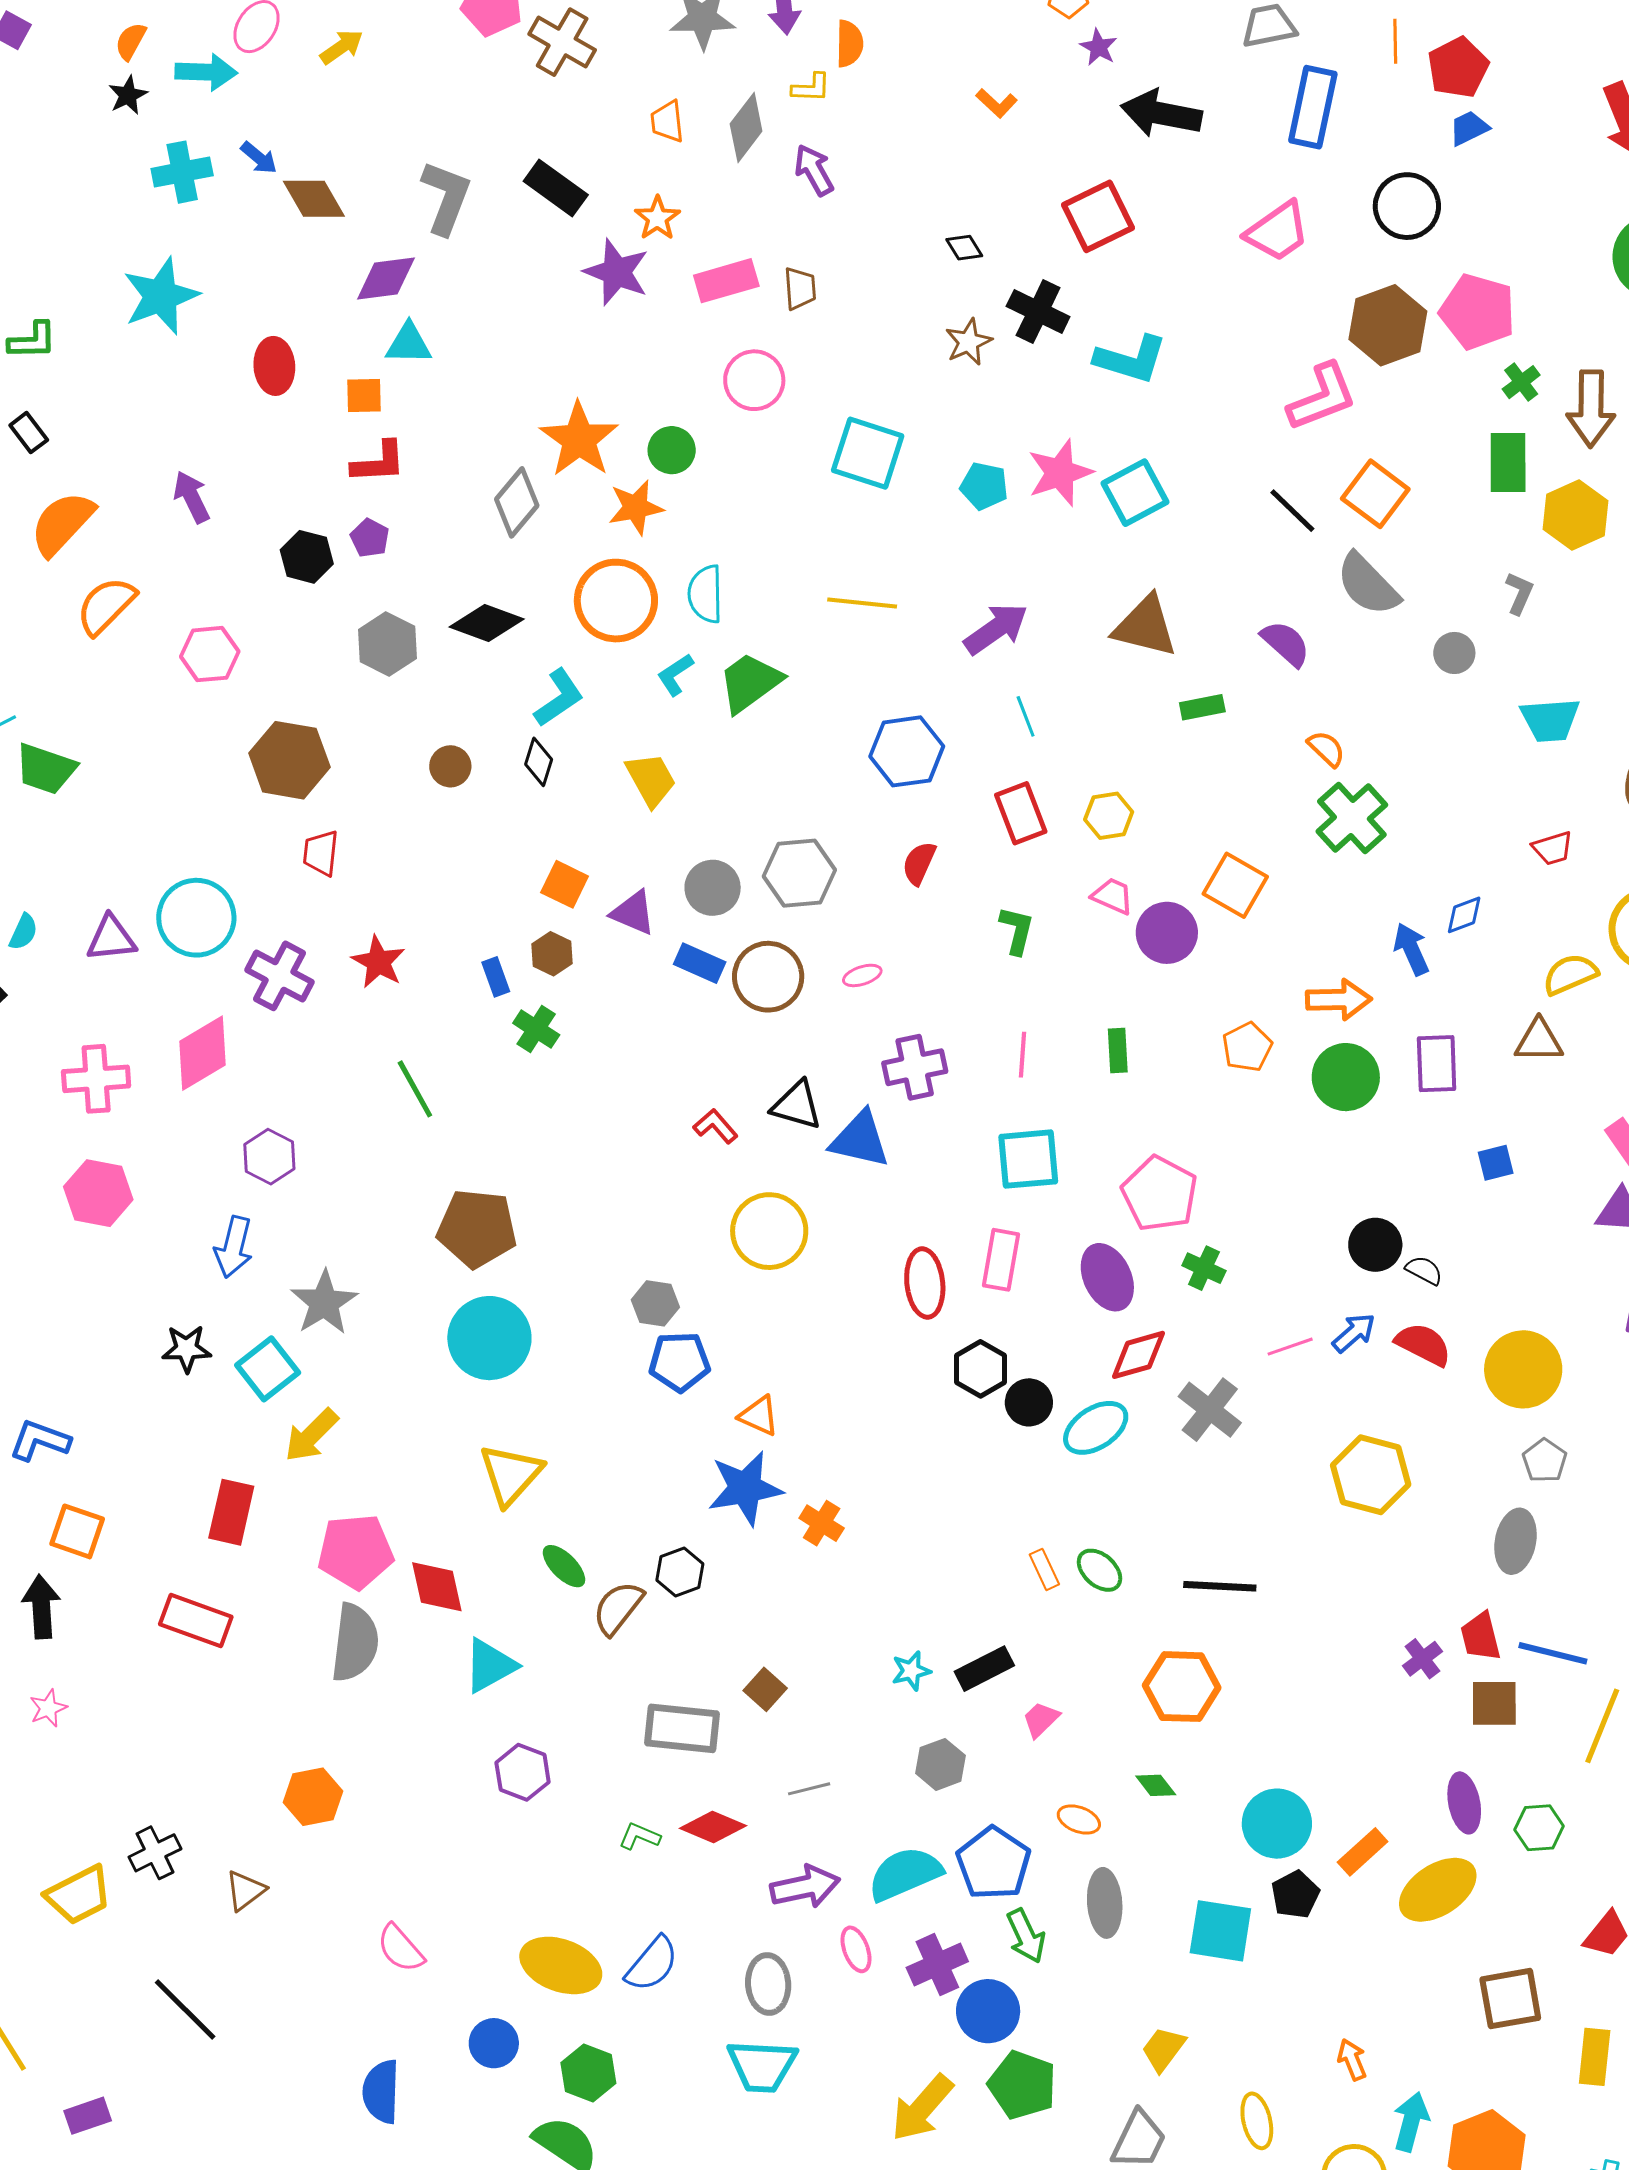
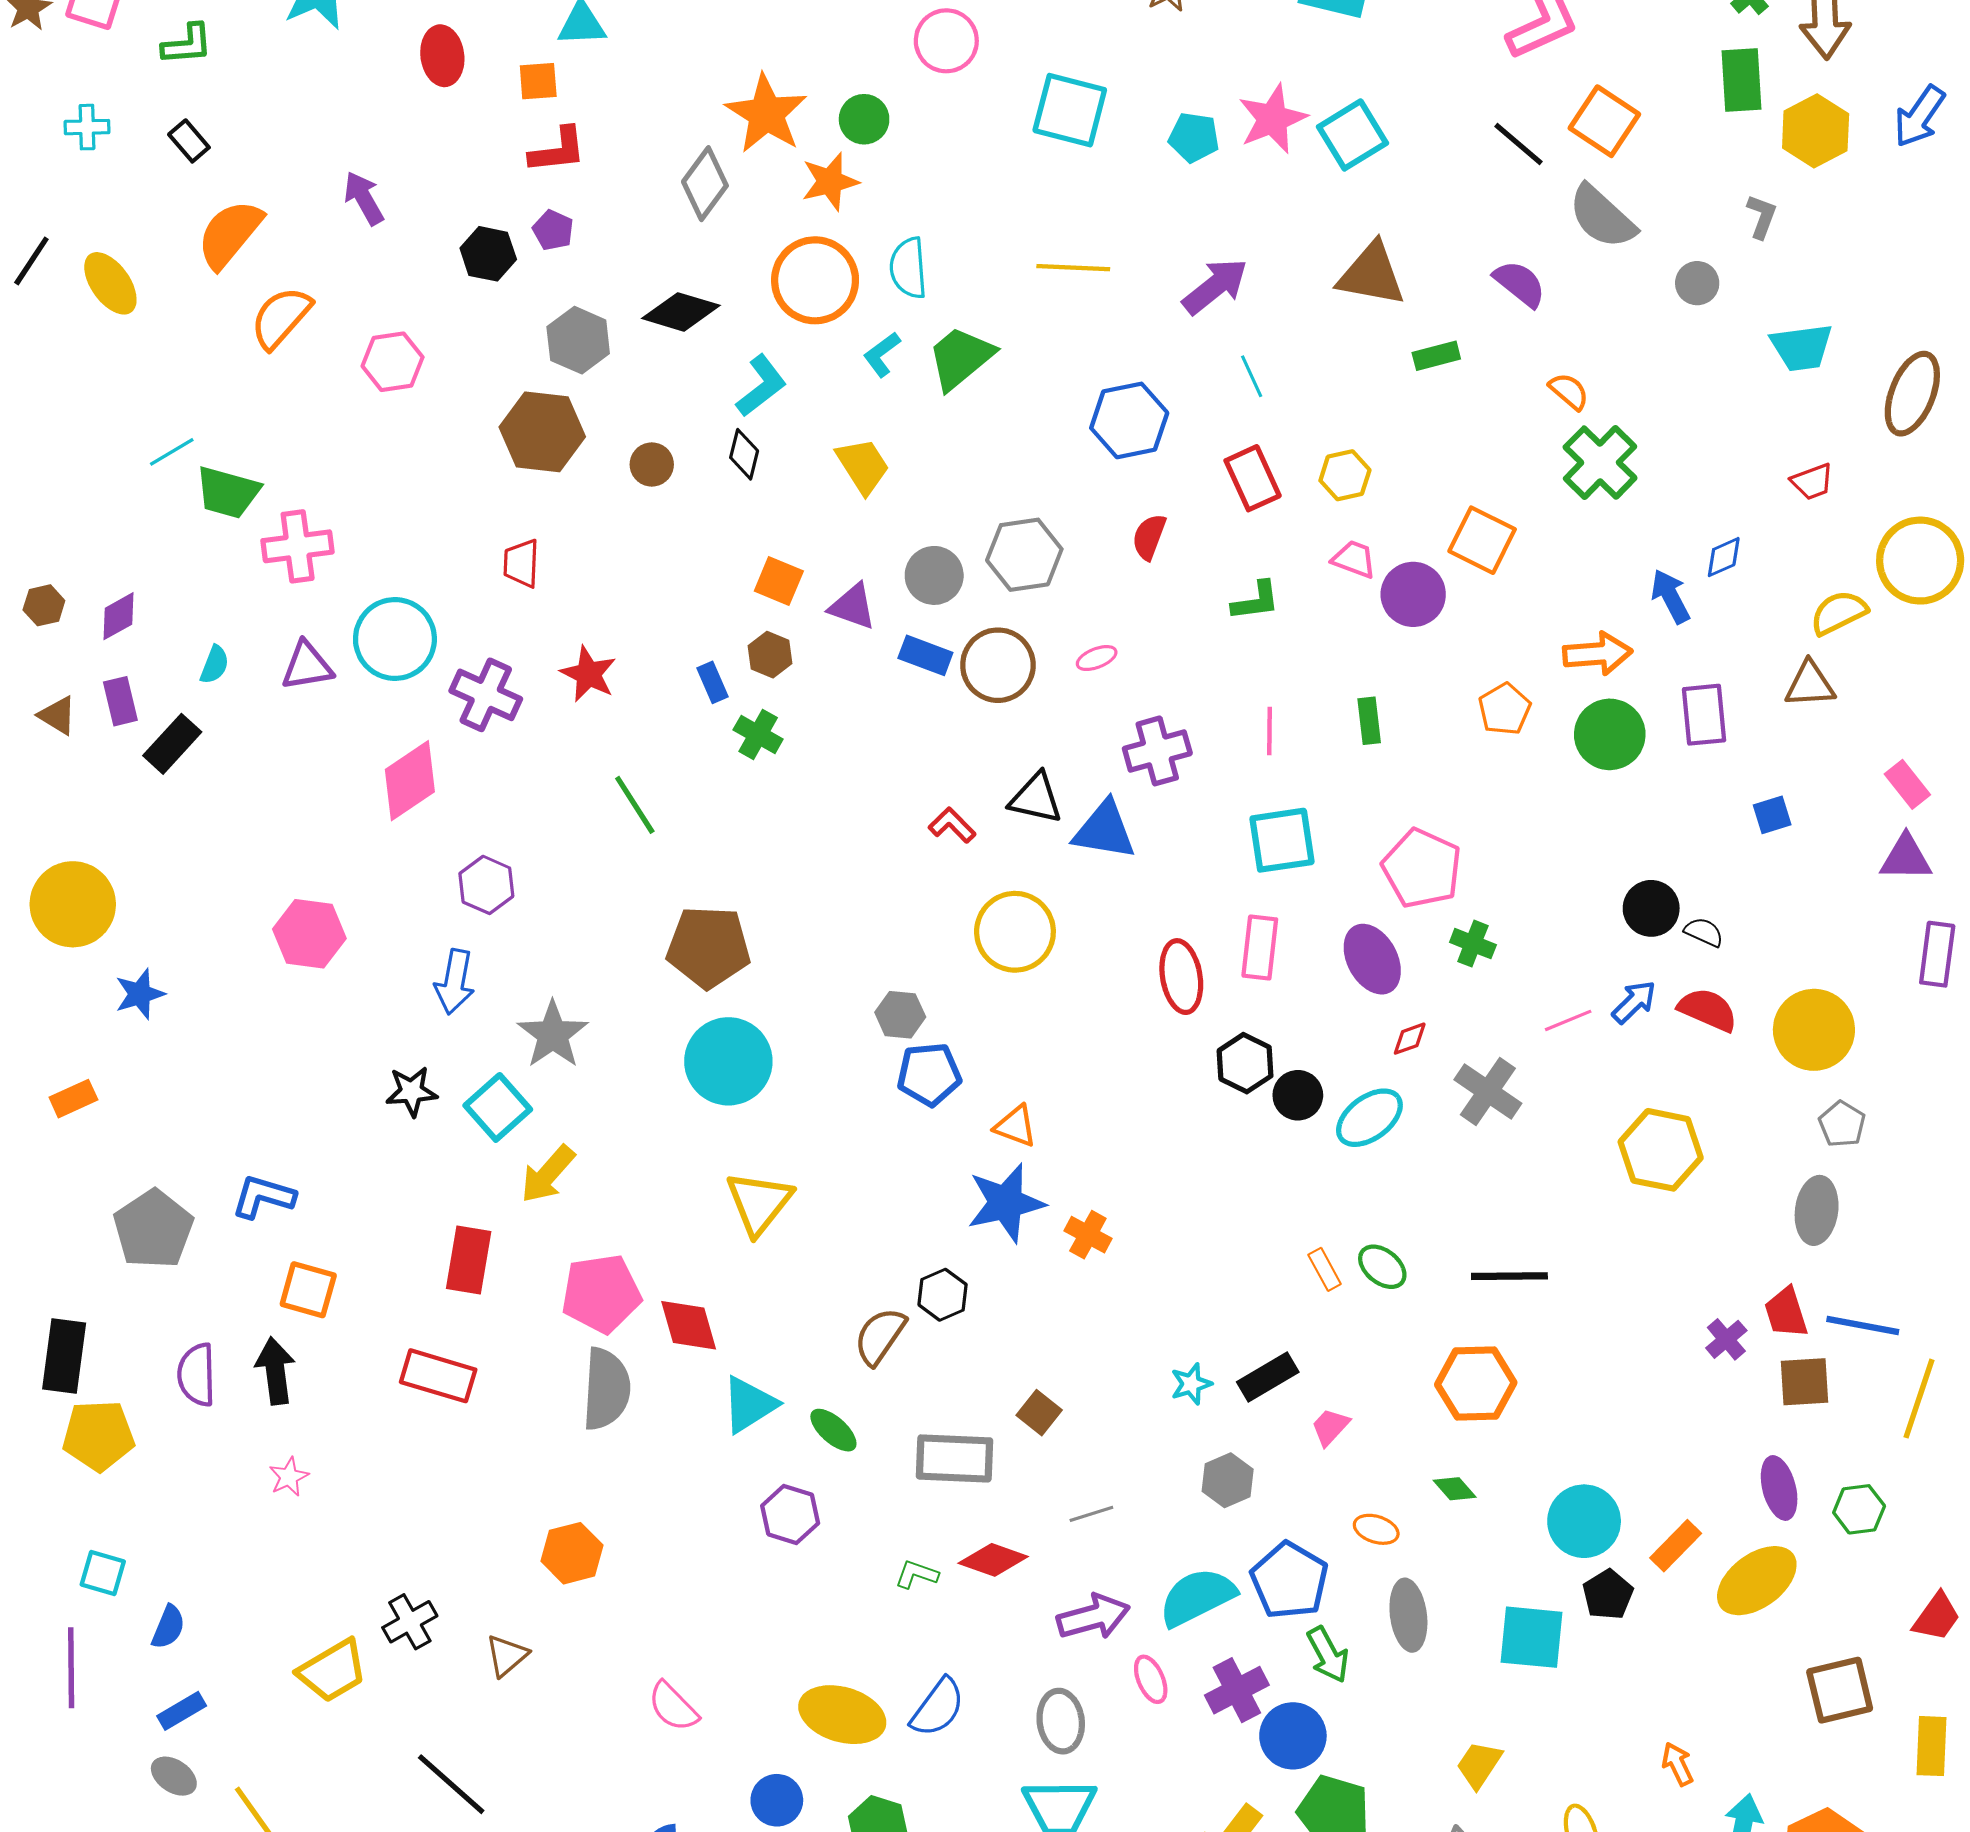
brown hexagon: (289, 760) -> (542, 432), moved
green L-shape: (1017, 930) -> (1256, 601), turned 72
pink cross: (96, 1079) -> (298, 546), moved
red diamond: (1138, 1355) -> (1410, 1039), size x0.6
green ellipse: (564, 1566) -> (833, 1430), moved

